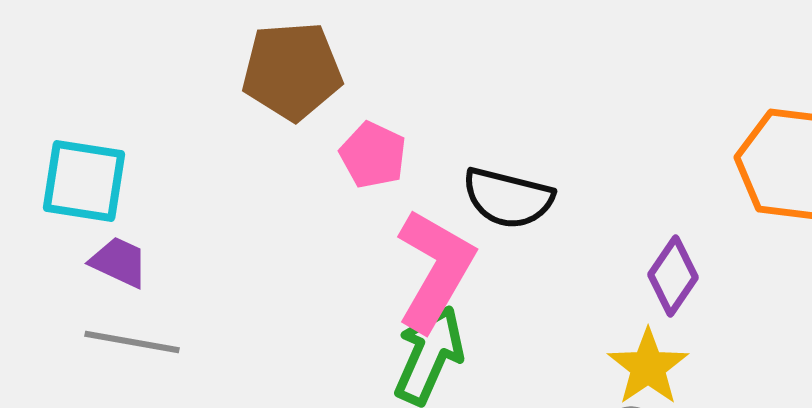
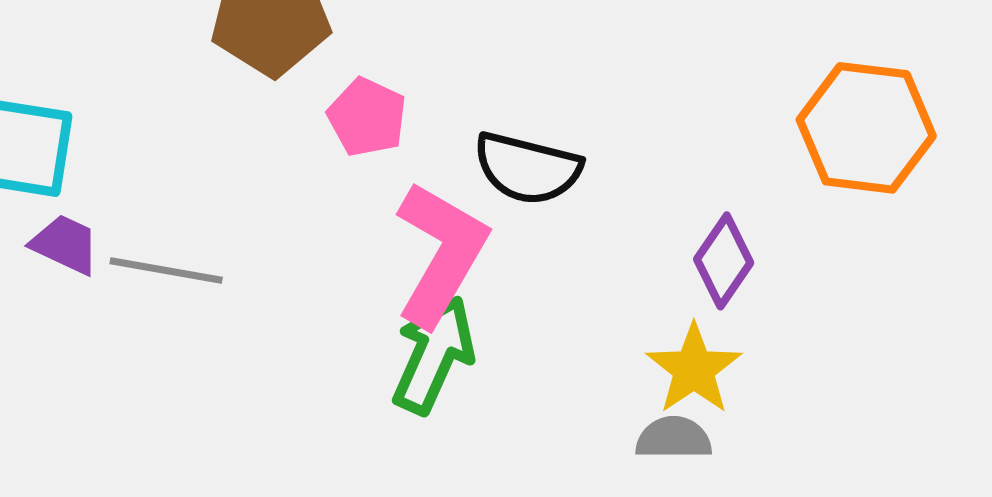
gray line: (132, 342) -> (166, 270), moved

